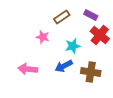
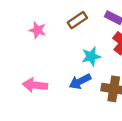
pink star: (43, 37) -> (37, 30), moved

